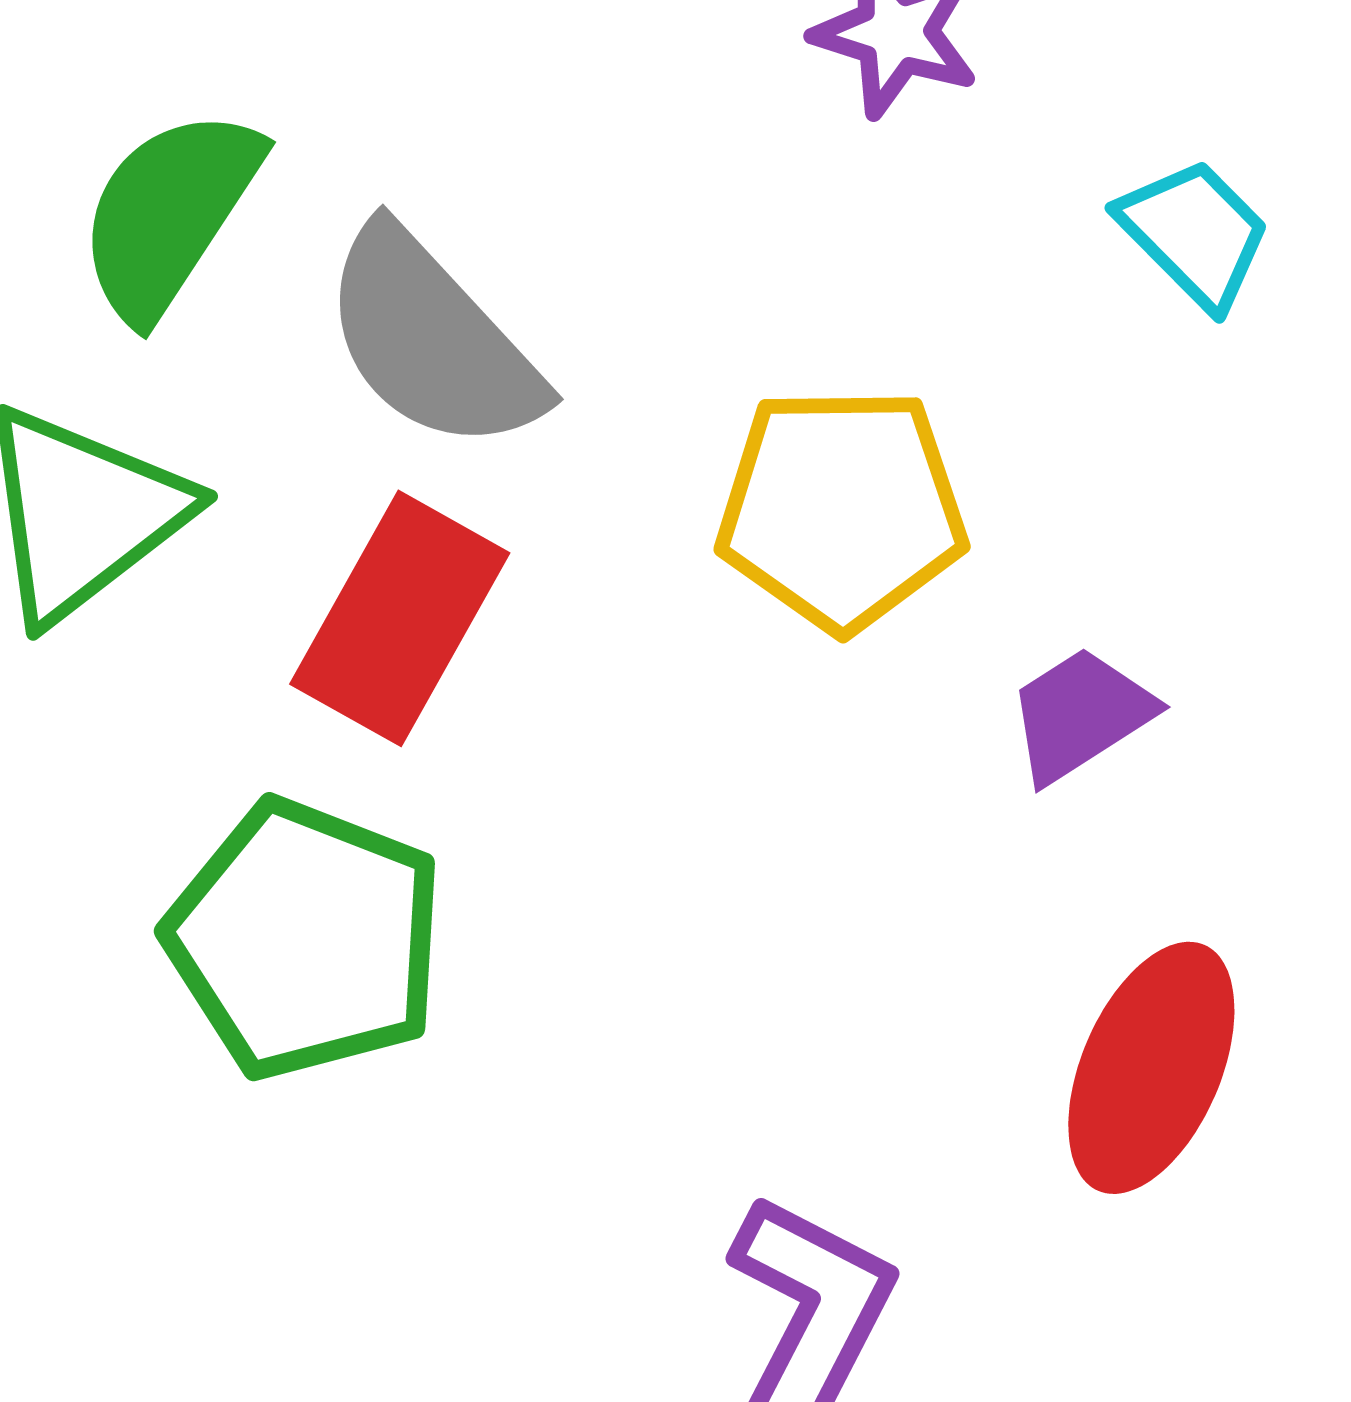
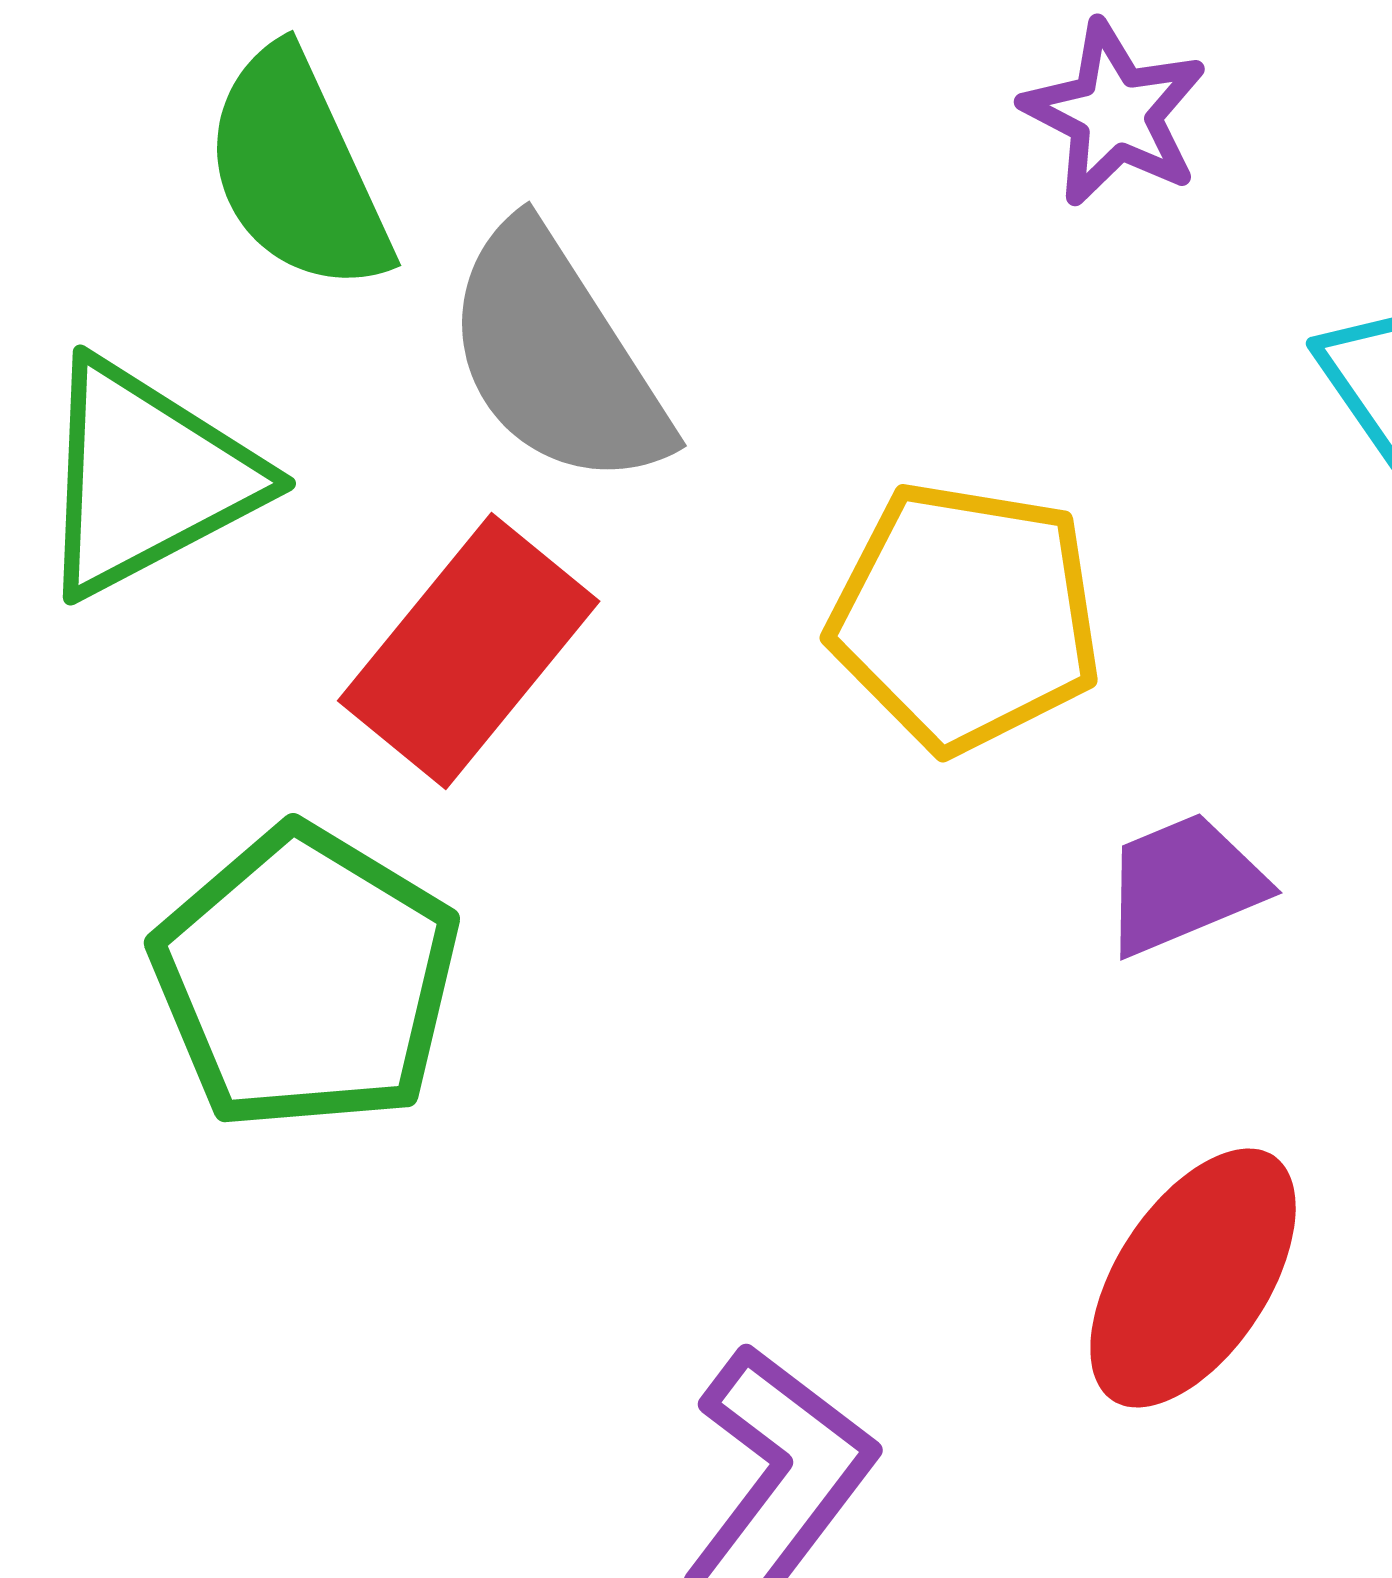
green semicircle: (169, 213) -> (297, 171), turned -68

